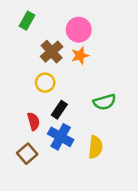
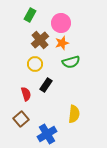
green rectangle: (27, 21) -> (30, 15), moved
green semicircle: (104, 102) -> (71, 62), moved
blue cross: (61, 137) -> (47, 134), moved, turned 30

